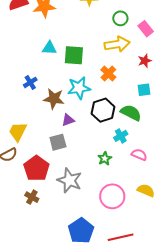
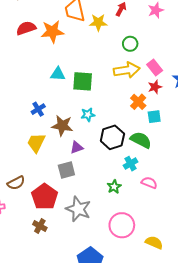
pink rectangle: (146, 29) -> (155, 67), moved
orange cross: (108, 74) -> (138, 102), moved
cyan star: (79, 88) -> (88, 115), size x0.6
yellow trapezoid: (18, 132) -> (36, 143), moved
yellow semicircle: (146, 190) -> (154, 243), moved

